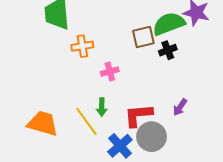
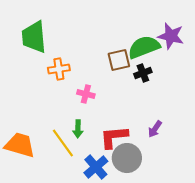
pink cross: (110, 72) -> (86, 94), turned 30

